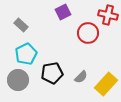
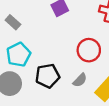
red circle: (88, 33) -> (89, 50), moved

